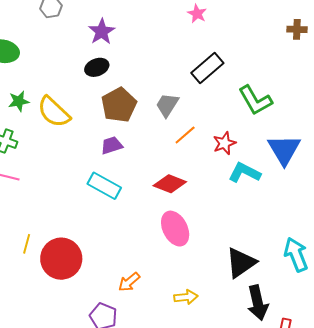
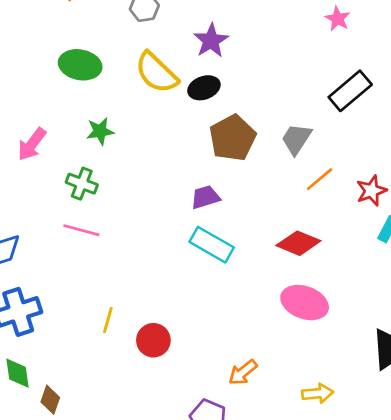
yellow semicircle: (54, 112) -> (156, 73), moved
purple trapezoid: (112, 145) -> (205, 197), moved
pink ellipse: (175, 229) -> (305, 303), turned -44
red circle: (61, 259) -> (153, 340), size x0.6

